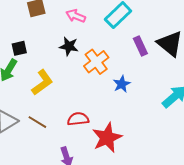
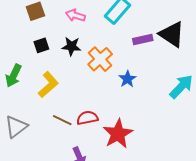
purple rectangle: (140, 46) -> (143, 39), turned -72
black square: (19, 48) -> (41, 45), moved
brown line: (37, 122) -> (62, 120), moved

